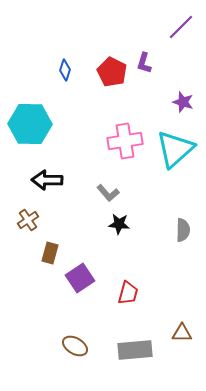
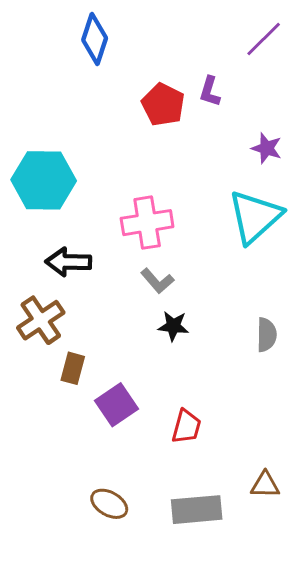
blue diamond: (65, 70) -> (95, 39), moved, size x1.6
pink cross: (125, 141) -> (147, 223), moved
brown cross: (28, 220) -> (41, 320), size x1.5

